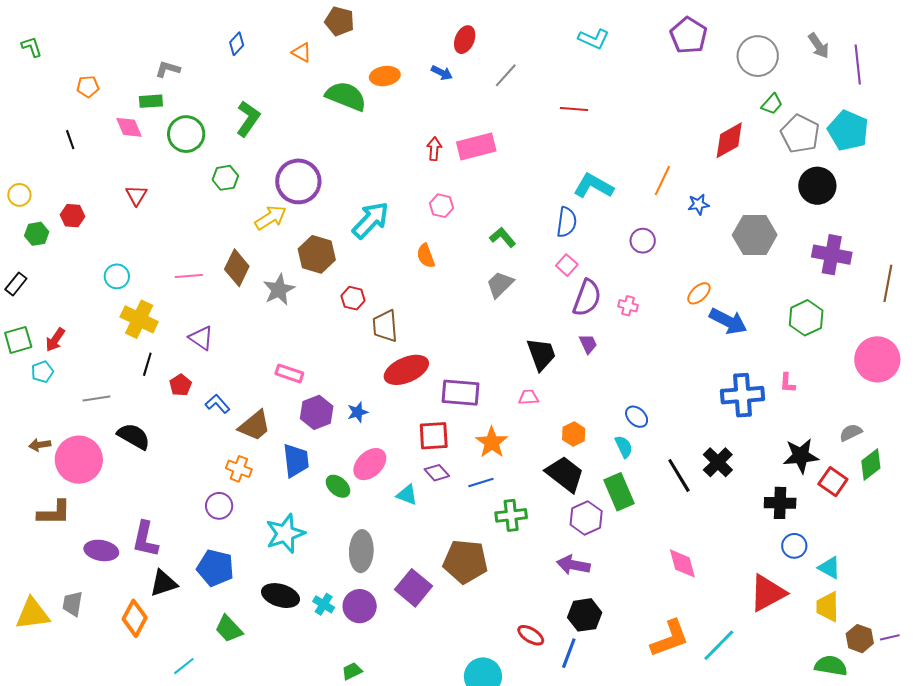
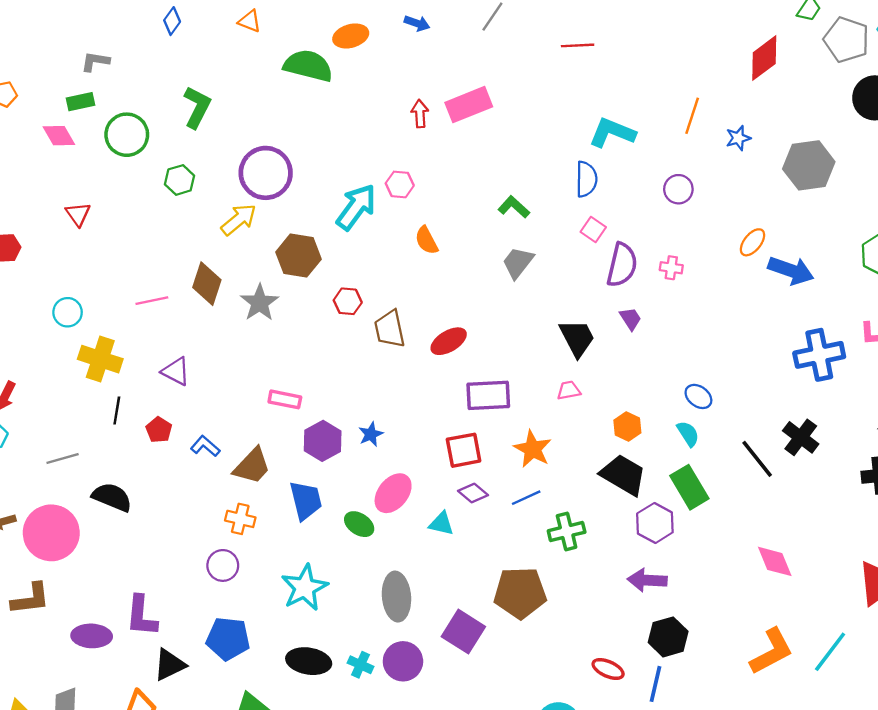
pink hexagon: (441, 206) -> (400, 184), moved
red ellipse: (406, 370) -> (449, 341), moved, size x0.7

